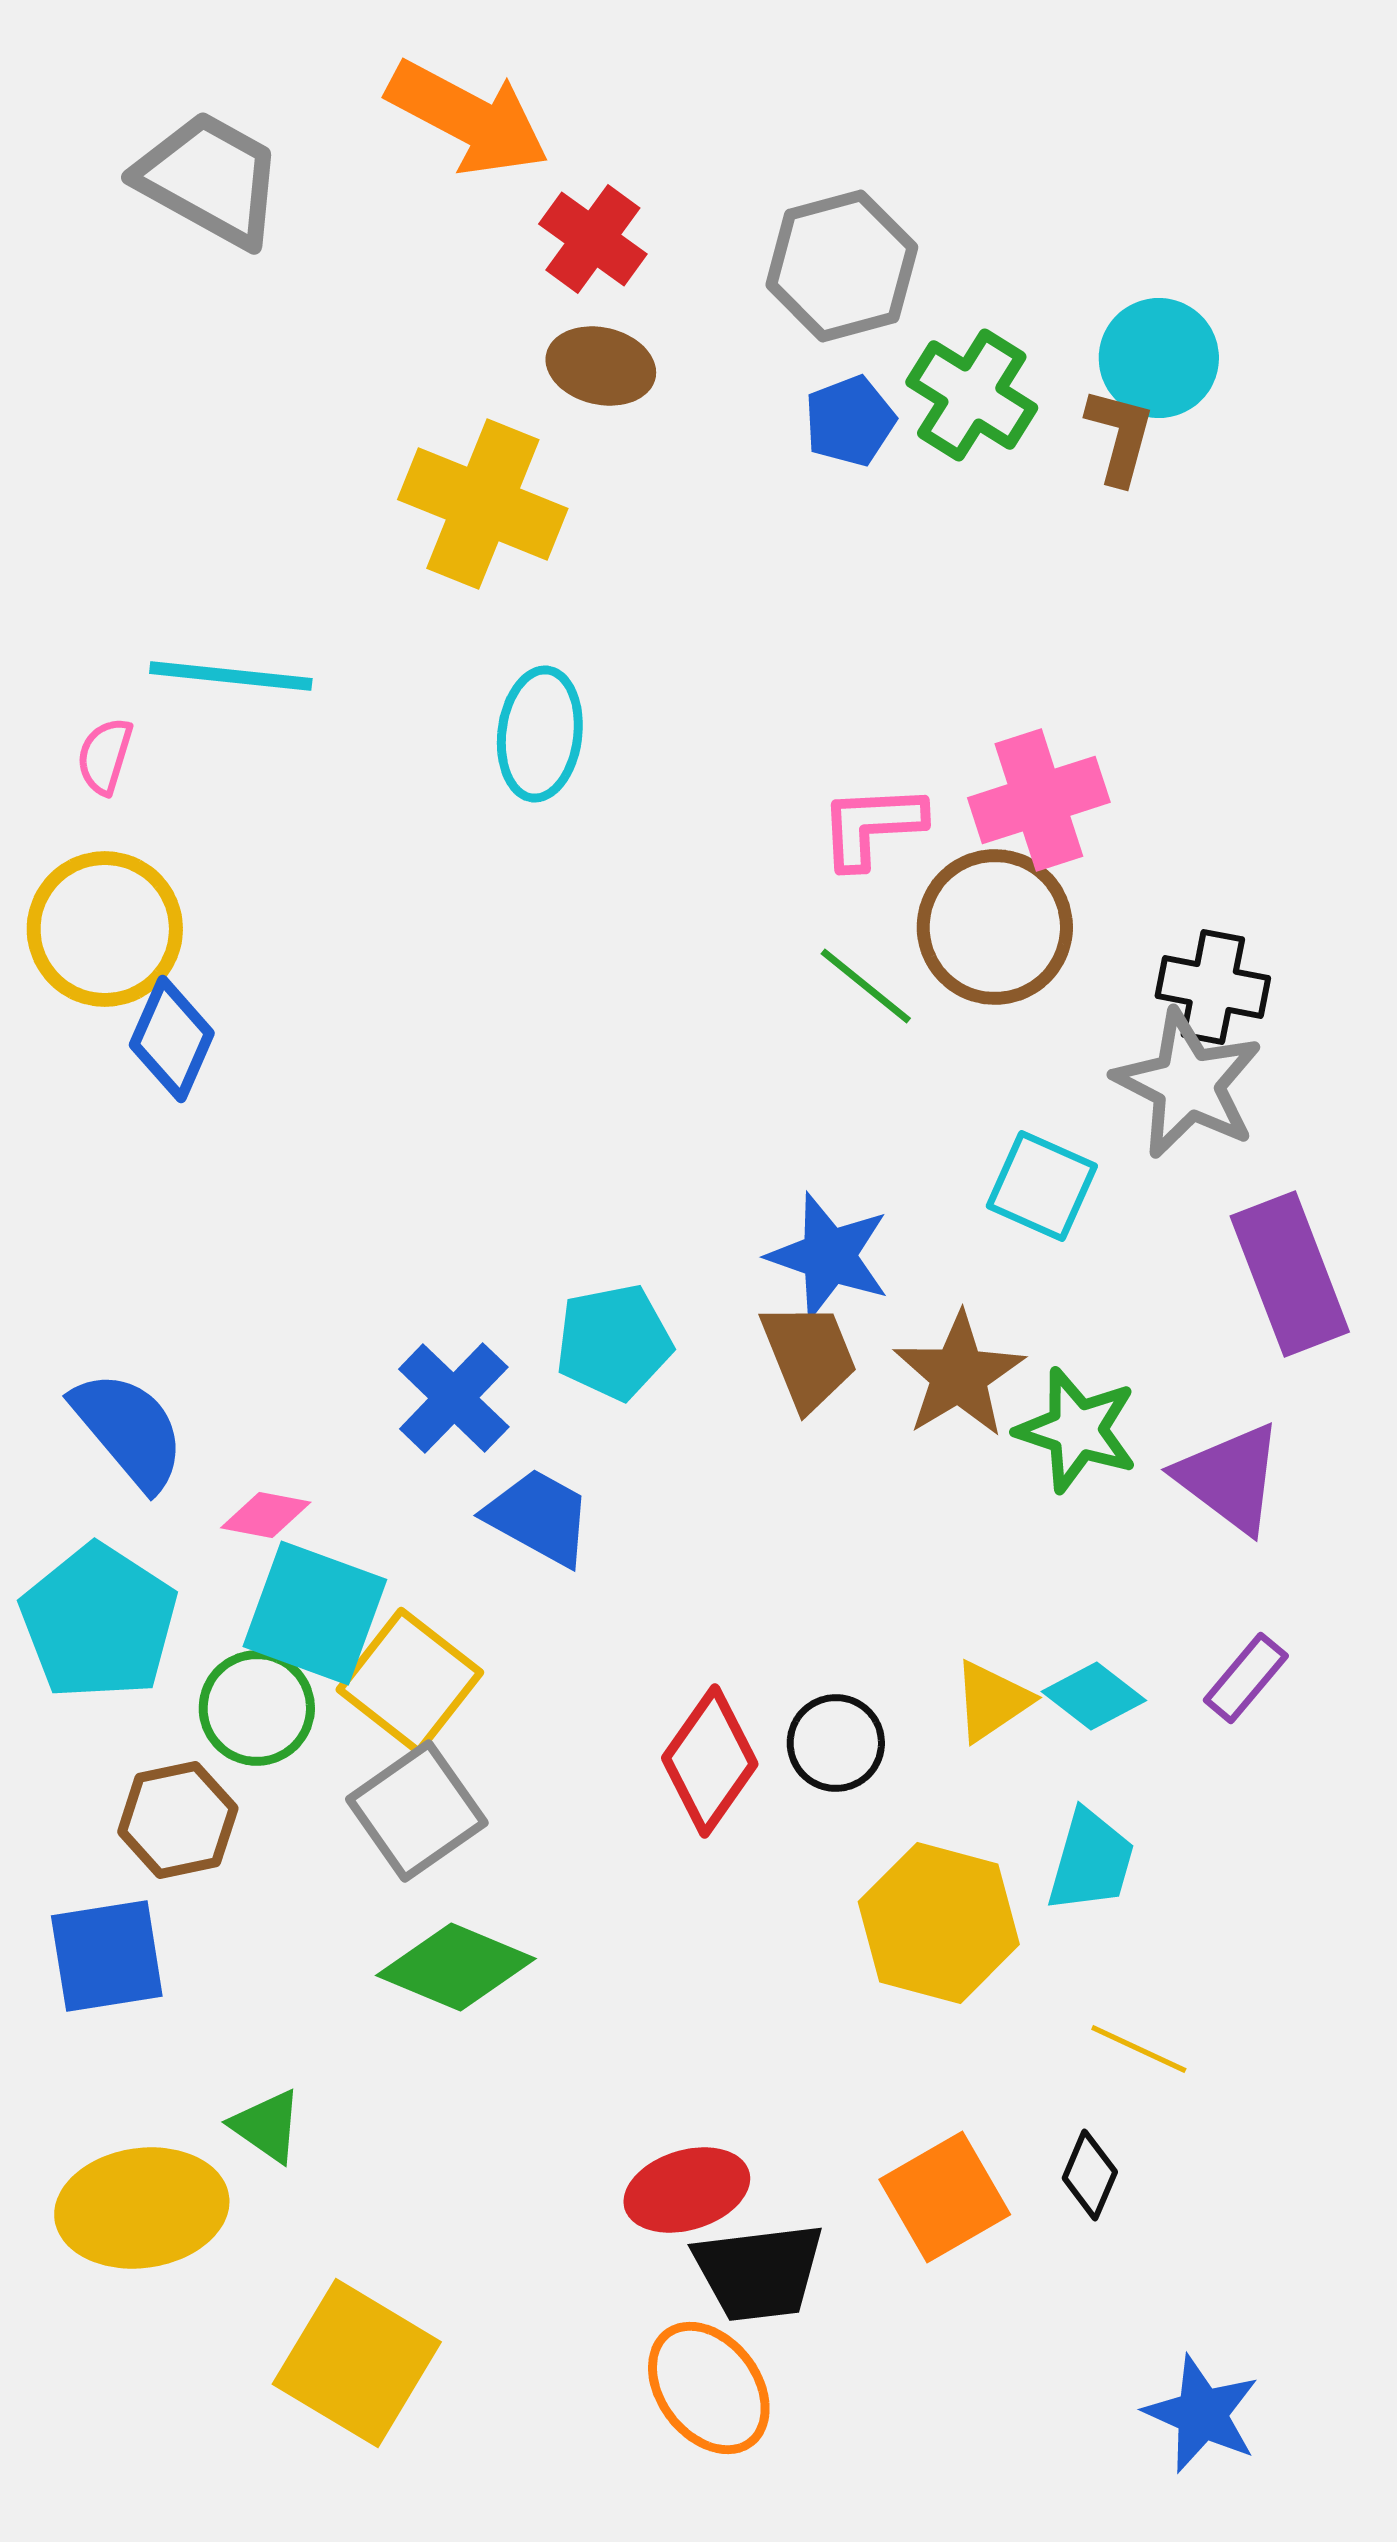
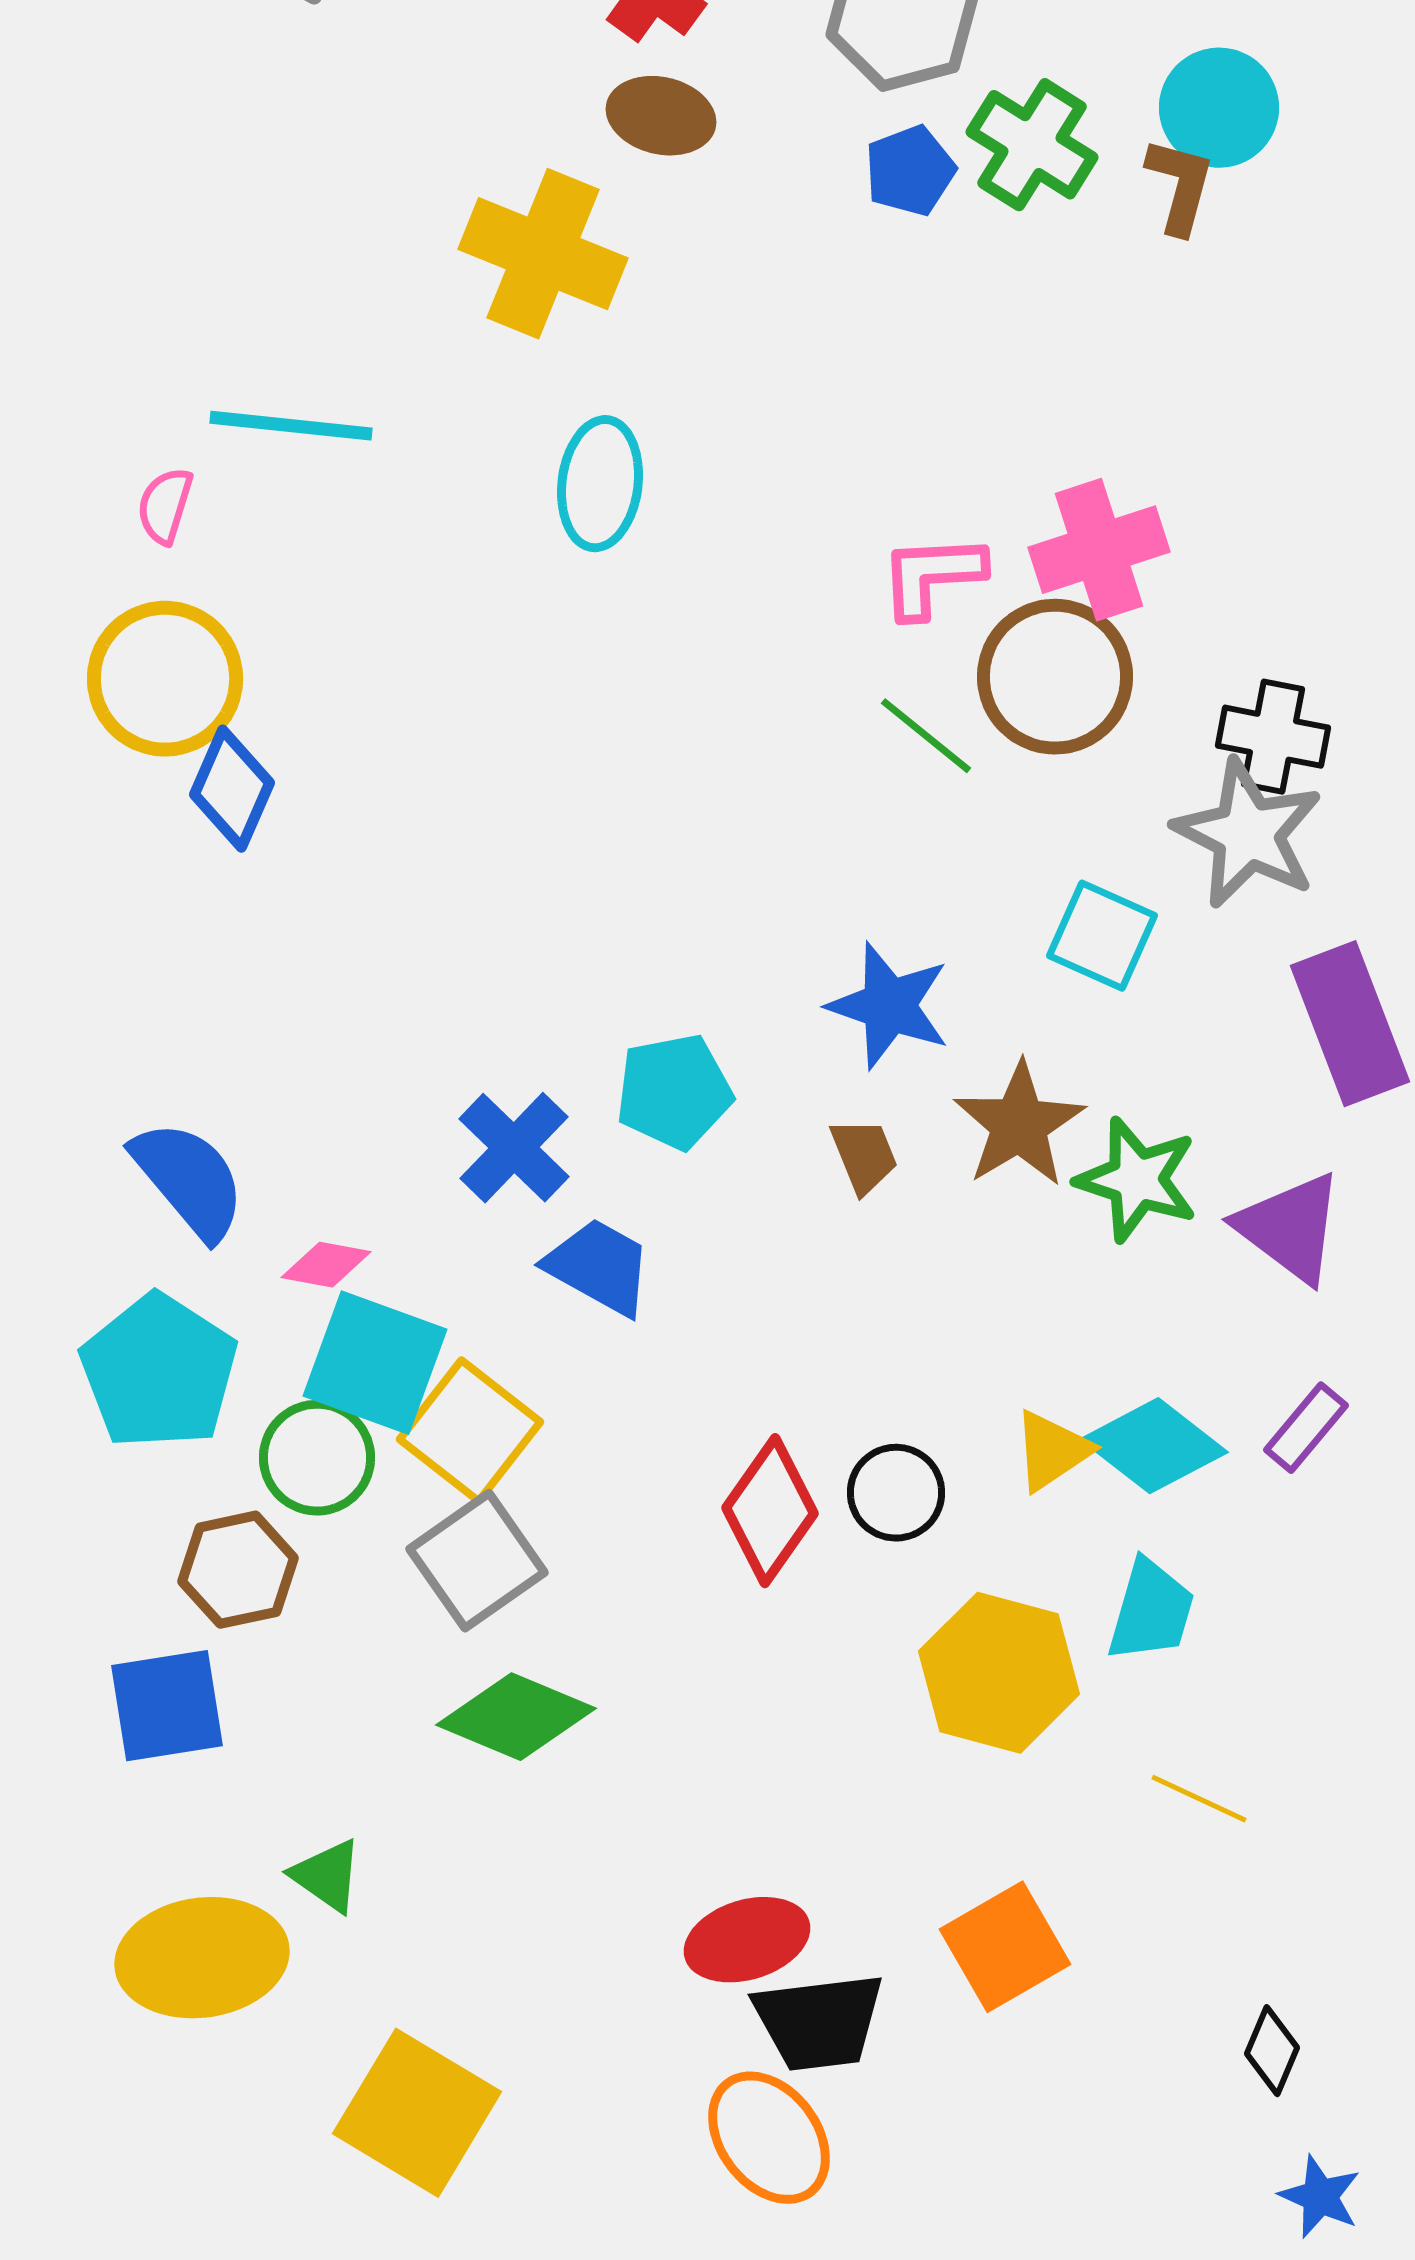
brown trapezoid: (809, 1356) -> (864, 1156), moved, size x0.7
cyan diamond: (1094, 1696) -> (1154, 1446), size x1.4
black diamond: (1090, 2175) -> (1272, 2051), moved
blue star: (1202, 2414) -> (1320, 2197), moved, size x0.7

